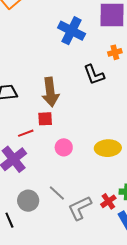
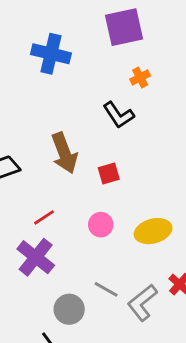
blue cross: (72, 31) -> (51, 54), moved
red square: (45, 119) -> (109, 173), moved
yellow ellipse: (108, 148) -> (153, 231), moved

